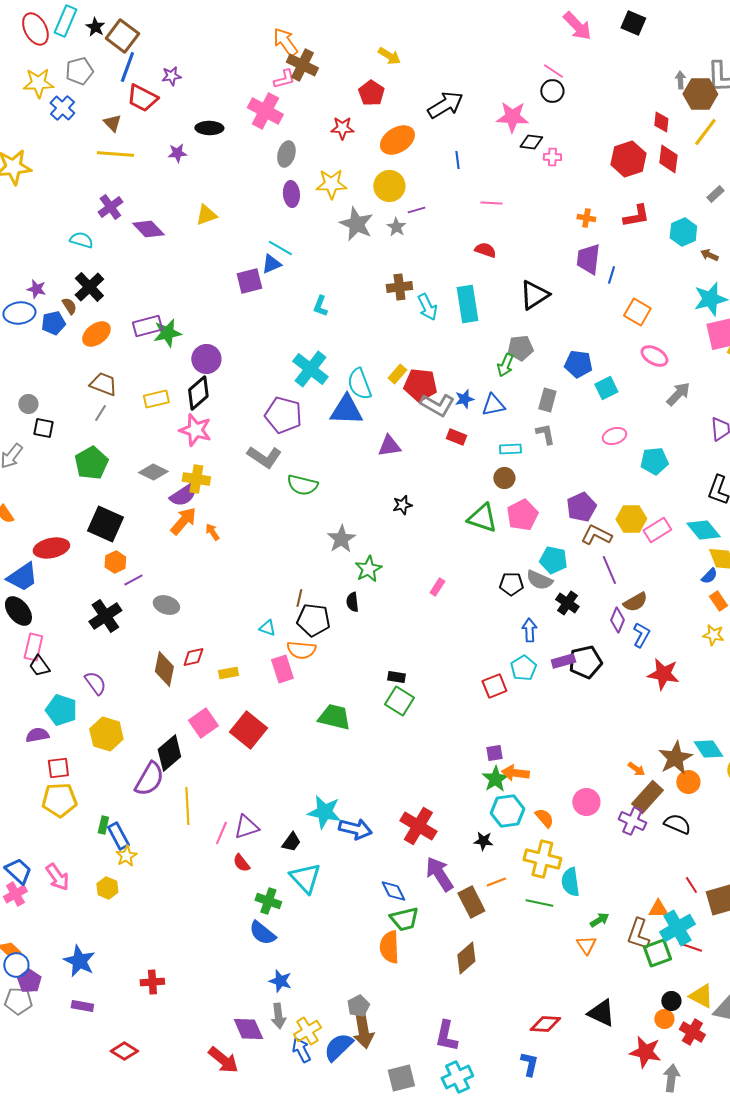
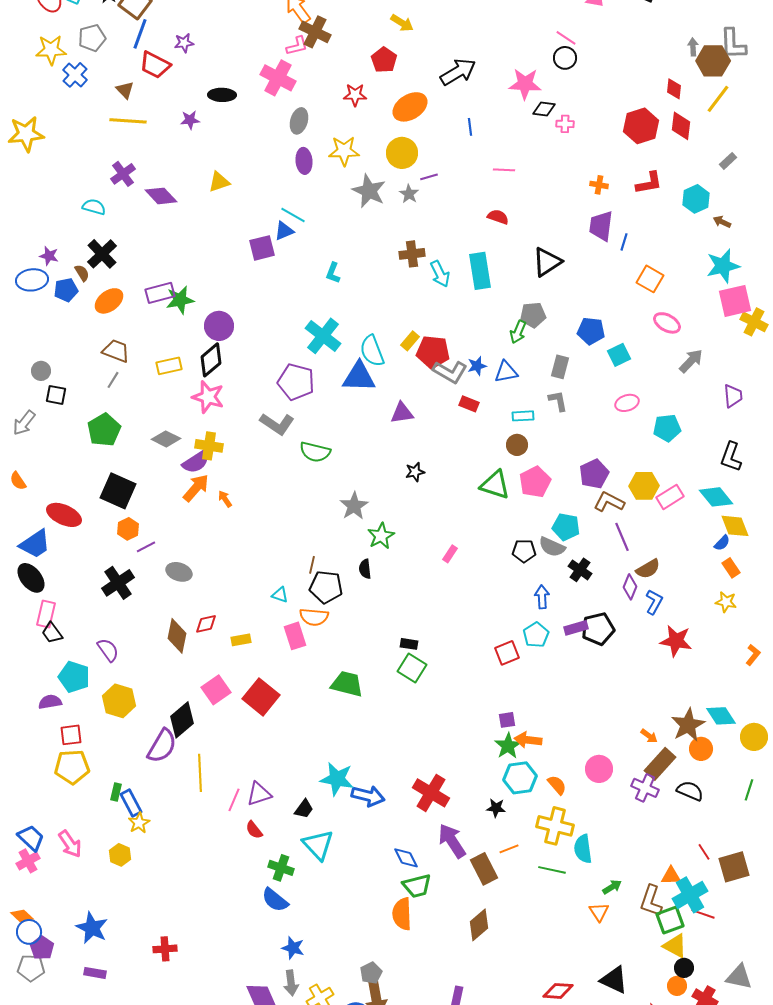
red ellipse: (51, 548) -> (64, 515), turned 36
yellow triangle: (701, 996) -> (675, 946), moved

